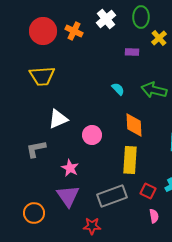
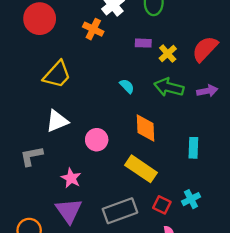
orange cross: (74, 31) -> (93, 29), moved
yellow cross: (159, 38) -> (168, 54), moved
yellow trapezoid: (42, 76) -> (57, 75), moved, turned -44
yellow rectangle: (130, 160) -> (141, 169), turned -60

